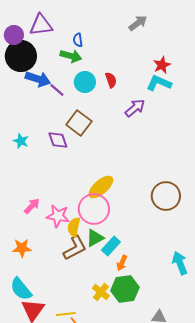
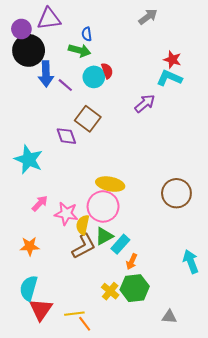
red star: (162, 65) -> (172, 60), turned -30
blue arrow: (38, 79) -> (46, 74), turned 70
red semicircle: (111, 80) -> (107, 71), moved
cyan star: (21, 141) -> (29, 160), moved, size x1.8
yellow ellipse: (101, 187) -> (110, 184), turned 52
cyan semicircle: (21, 289) -> (29, 288), turned 55

